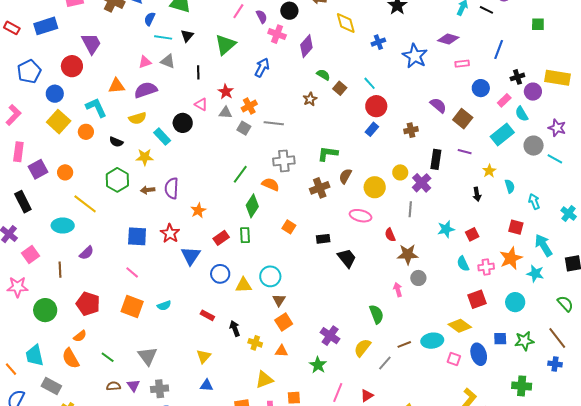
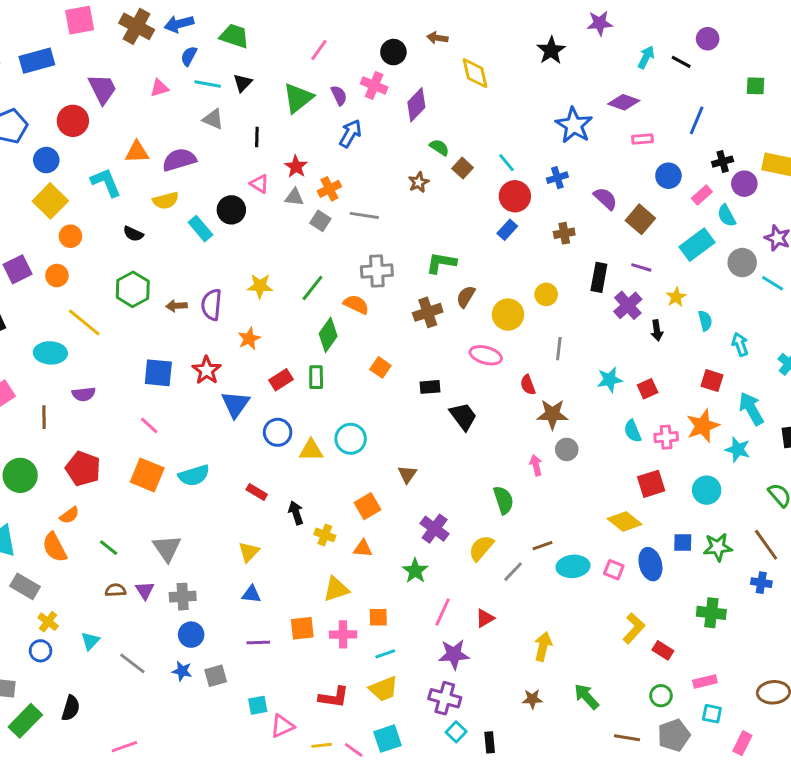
purple semicircle: (262, 17) -> (339, 95), moved
blue cross: (378, 42) -> (557, 178), moved
pink triangle: (145, 62) -> (159, 88), moved
orange circle: (86, 132) -> (70, 236), moved
yellow star: (145, 157) -> (260, 286), moved
purple cross: (422, 183) -> (628, 305), moved
purple semicircle: (86, 253) -> (84, 394), turned 35
brown triangle: (279, 300) -> (407, 474), moved
cyan semicircle: (164, 306) -> (194, 475), size x1.5
cyan ellipse: (432, 341) -> (573, 566), moved

